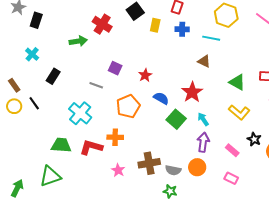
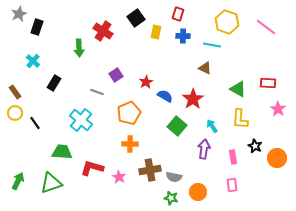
green arrow: (78, 41) -> (79, 48), turned 96
purple square: (115, 68) -> (116, 75), turned 32
blue semicircle: (161, 98) -> (165, 96), moved
black line: (34, 103) -> (35, 123), moved
yellow L-shape: (239, 112) -> (240, 119), turned 55
cyan arrow: (203, 119) -> (212, 126), moved
orange cross: (115, 137) -> (130, 144), moved
red L-shape: (91, 147) -> (92, 168), moved
pink rectangle: (232, 150) -> (233, 157), turned 40
orange circle: (197, 167) -> (198, 192), moved
pink rectangle: (231, 178) -> (232, 185), turned 56
green arrow: (17, 188) -> (18, 181), moved

